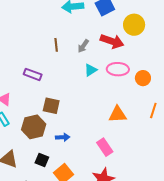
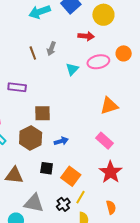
red arrow: (112, 41) -> (86, 36), size x0.7
gray arrow: (83, 46) -> (51, 49), moved
orange circle: (143, 78) -> (124, 53), moved

